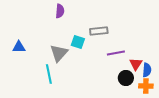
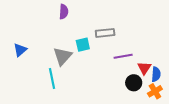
cyan square: (78, 42) -> (83, 45), turned -32
blue triangle: (19, 47) -> (20, 50), turned -40
orange cross: (146, 86) -> (155, 91), turned -32

